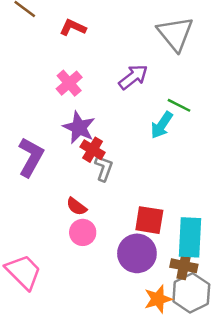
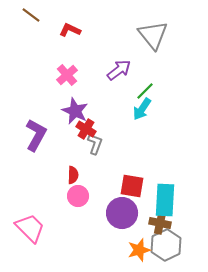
green line: (179, 105) -> (145, 91), moved, turned -72
red semicircle: (76, 206) -> (73, 175), turned -126

